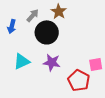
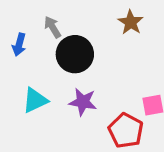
brown star: (59, 11) -> (131, 22), moved
gray arrow: (33, 15) -> (53, 27), turned -72

